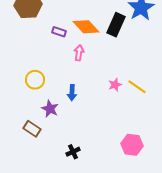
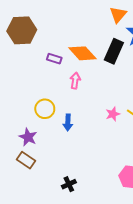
yellow circle: (35, 80) -> (45, 109), moved
purple star: (50, 109) -> (28, 137), moved

